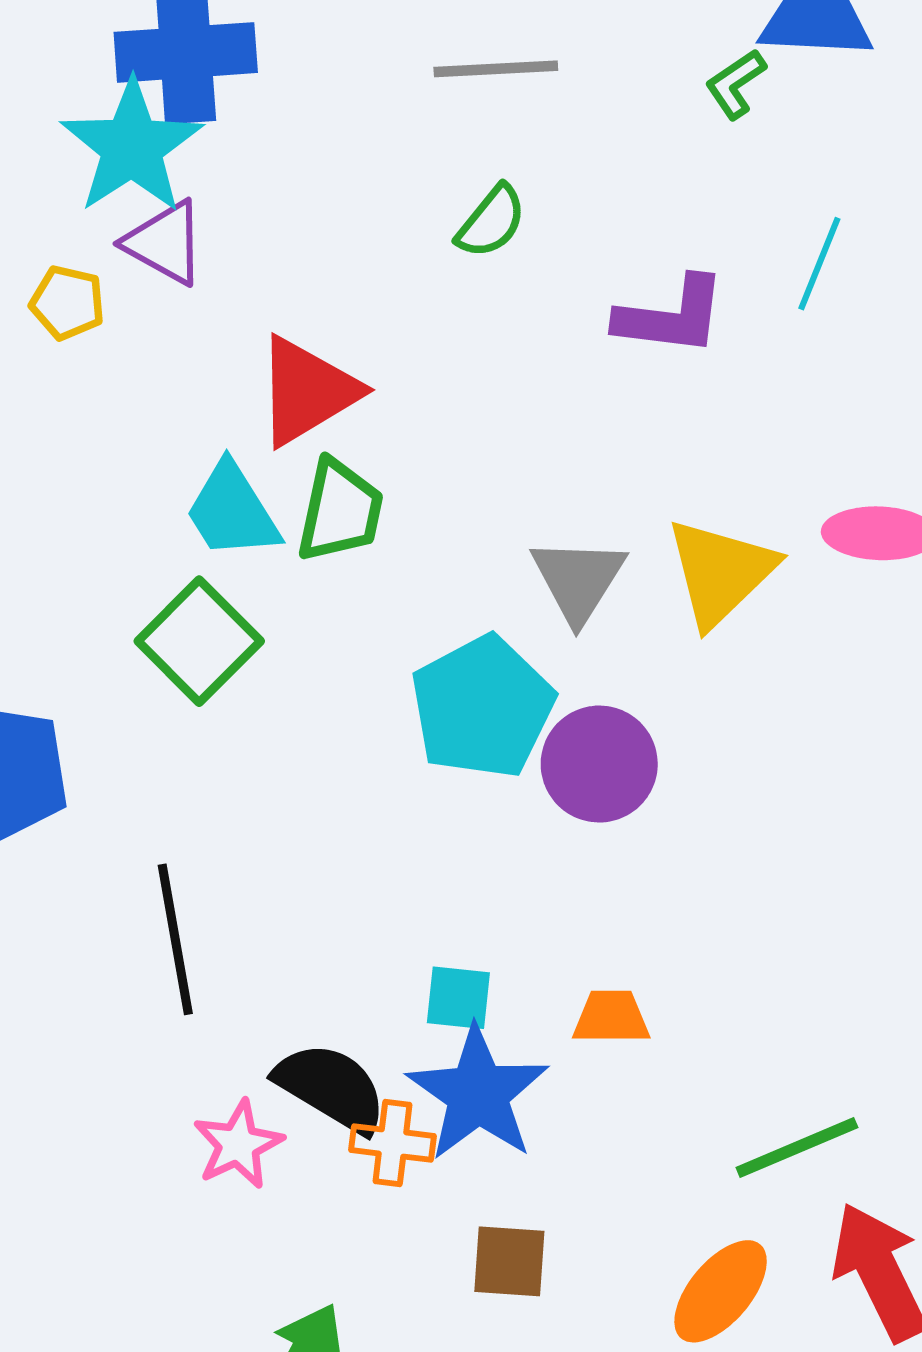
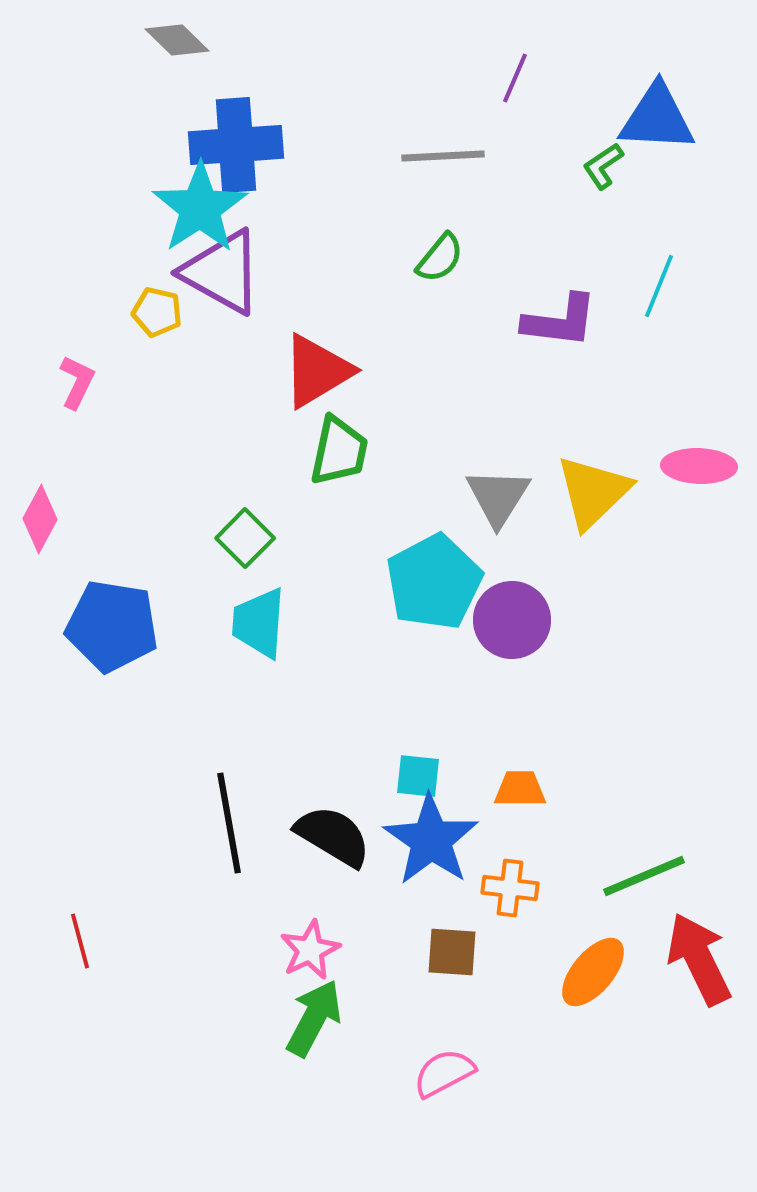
purple triangle: (165, 243) -> (222, 272), size x1.5
cyan trapezoid: (232, 511) -> (259, 623), moved, turned 36
green square: (199, 641) -> (245, 538), size x0.7
black line: (175, 939) -> (229, 823), moved
orange cross: (392, 1143) -> (510, 888), moved
pink star: (238, 1145) -> (310, 950), moved

